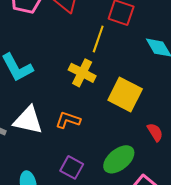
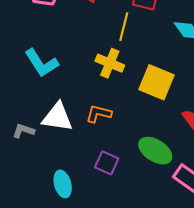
green ellipse: (119, 159) -> (155, 151), turned 76

